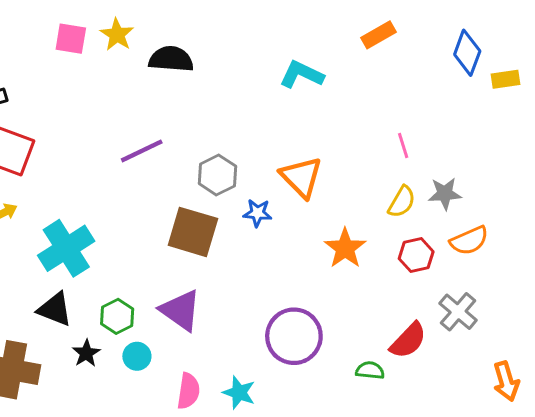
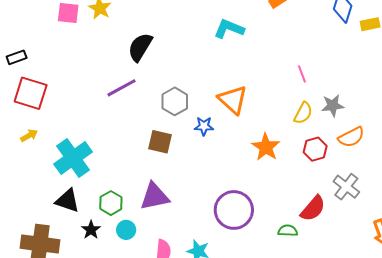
black semicircle: (171, 59) -> (140, 47), moved, turned -60
brown square: (193, 232) -> (160, 142), size x0.7
purple triangle: (181, 310) -> (154, 196), turned -44

